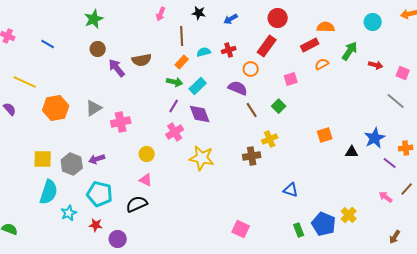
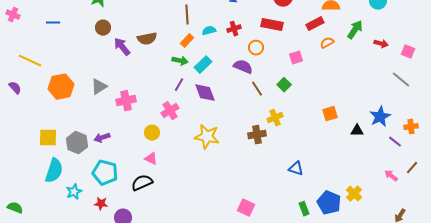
blue line: (48, 44) -> (53, 23), turned -32
red rectangle: (267, 46) -> (272, 25), turned 65
pink cross: (175, 132) -> (170, 111), moved

